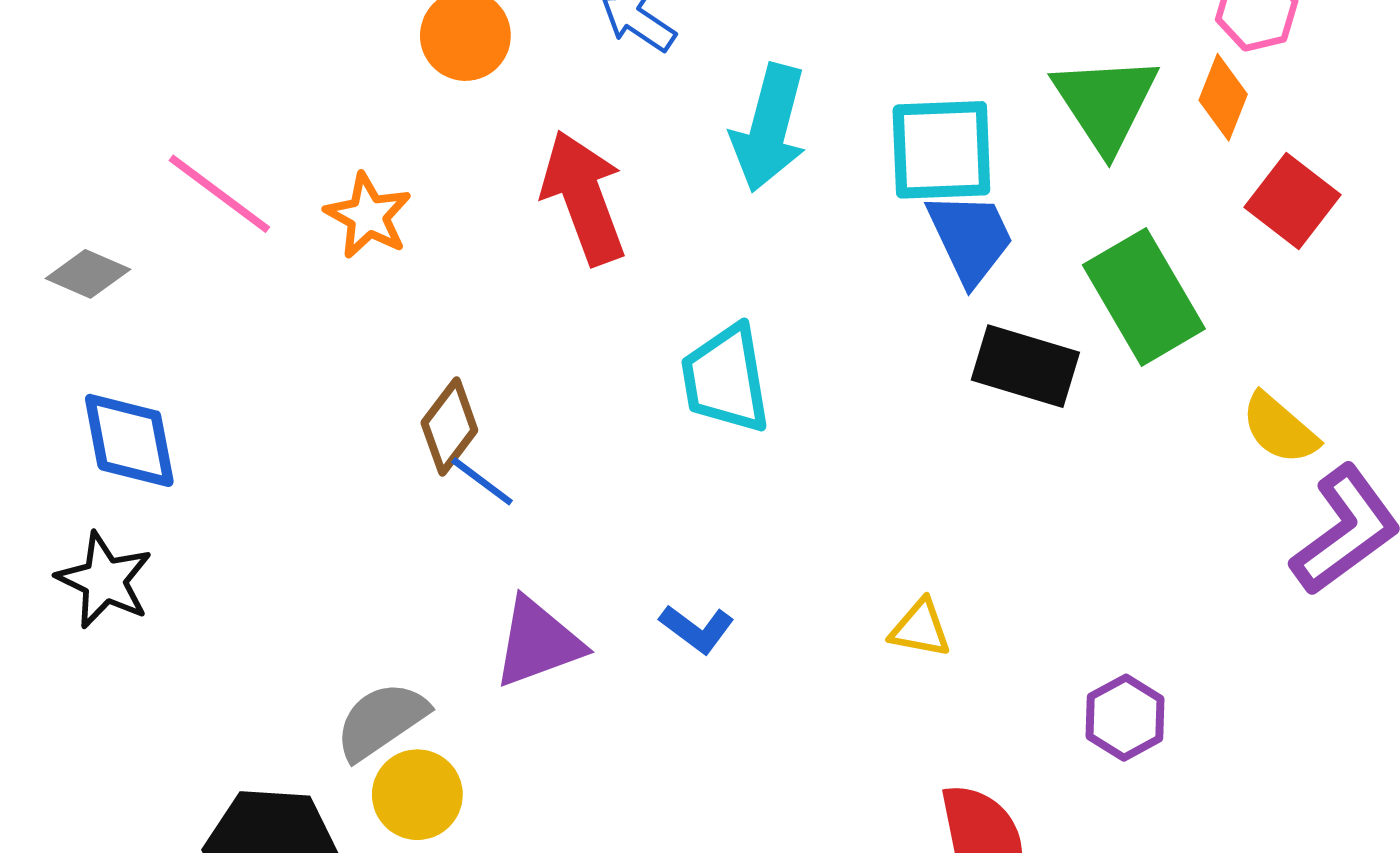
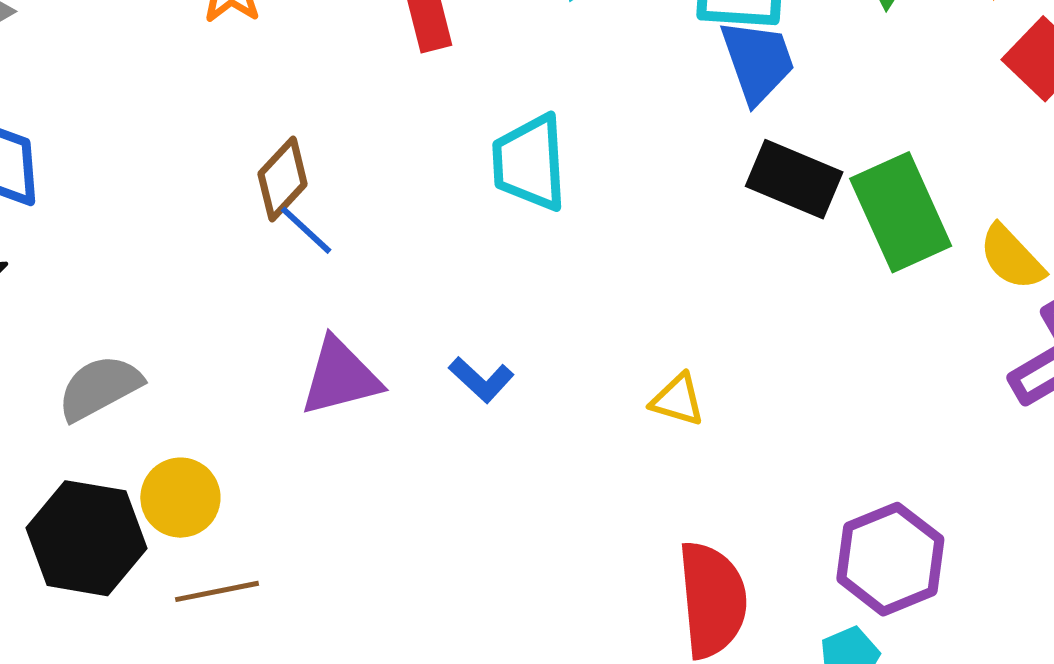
green rectangle: (1144, 297) -> (901, 212), moved
purple hexagon: (1125, 718) -> (890, 559), moved, size x1.5
gray semicircle: (381, 721) -> (100, 388), moved
yellow circle: (417, 795) -> (180, 498), moved

